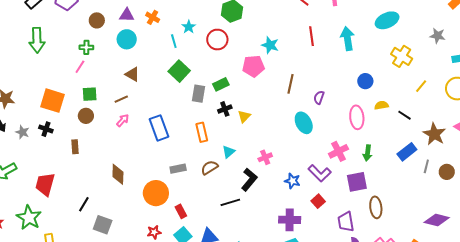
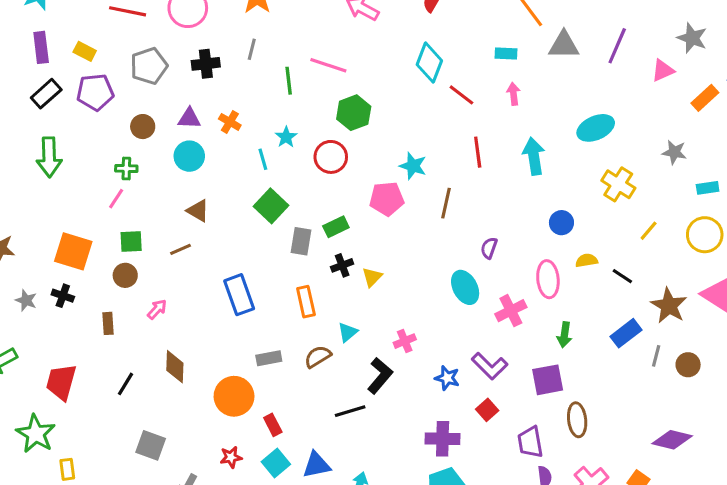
brown line: (290, 84) -> (446, 203), moved
pink arrow: (123, 120) -> (157, 309), moved
pink cross: (338, 151) -> (511, 311), moved
black line: (84, 204) -> (125, 384), moved

